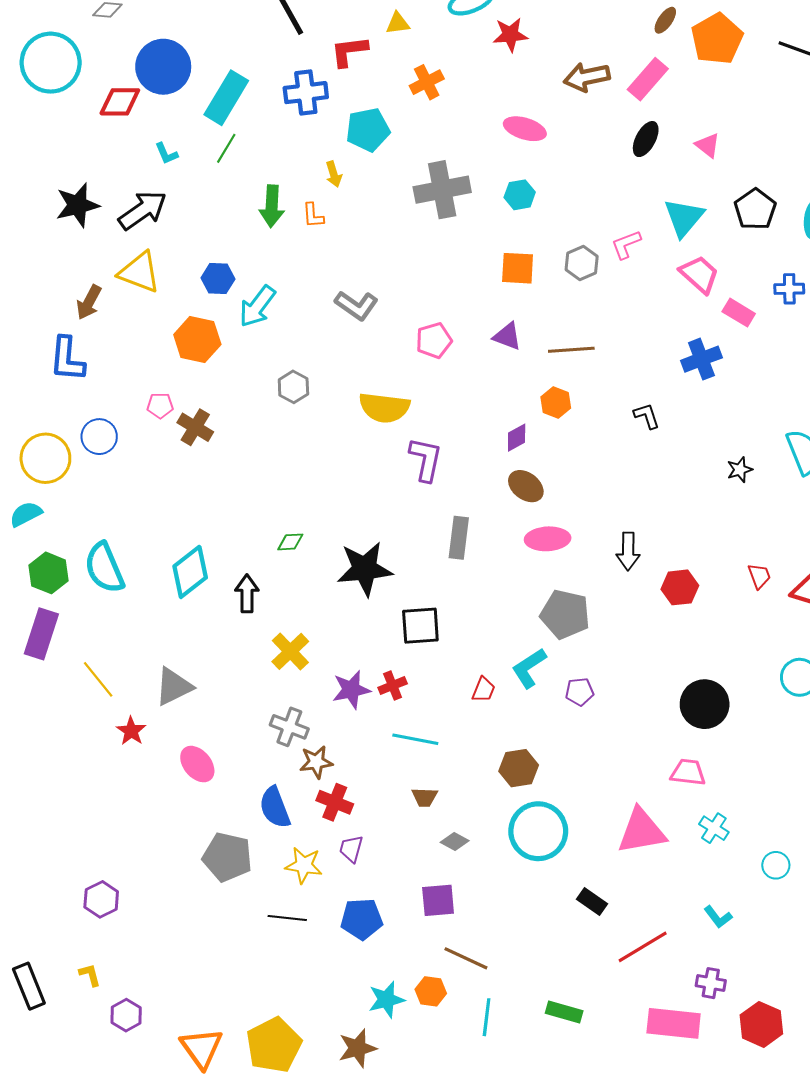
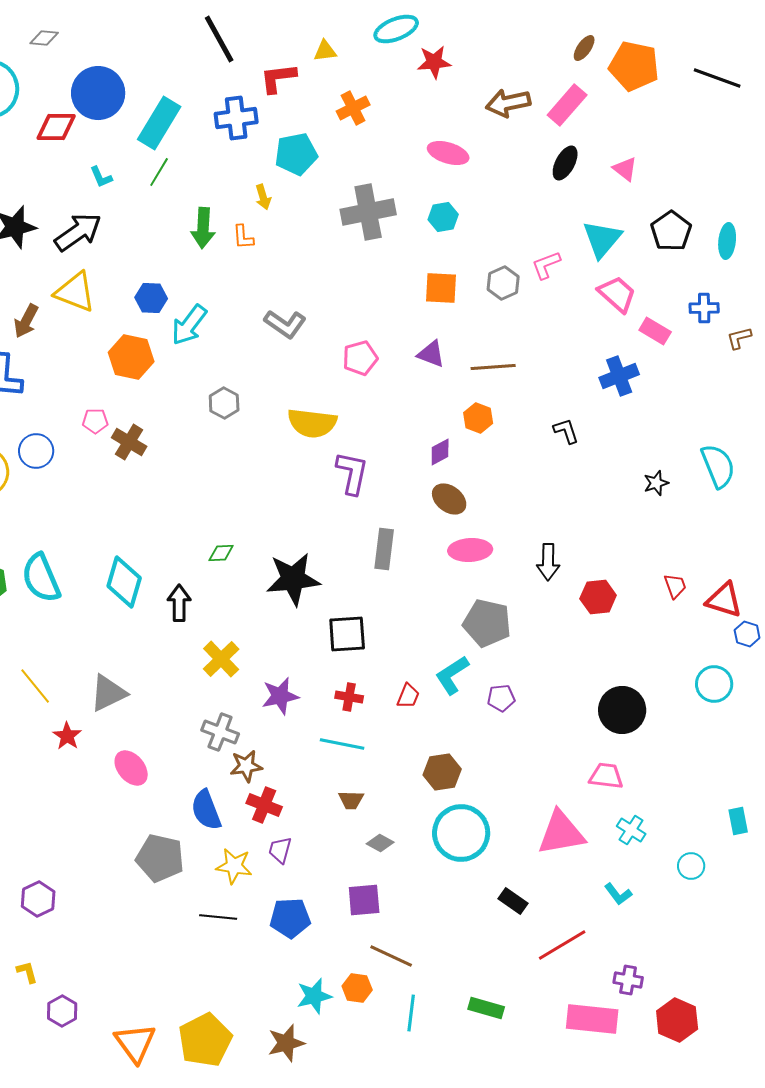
orange pentagon: (717, 39) -> (634, 66), turned -30
cyan diamond: (190, 572) -> (124, 582), turned -36
red cross: (393, 686) -> (349, 697), moved, turned 32
cyan L-shape: (718, 917) -> (618, 894), moved

